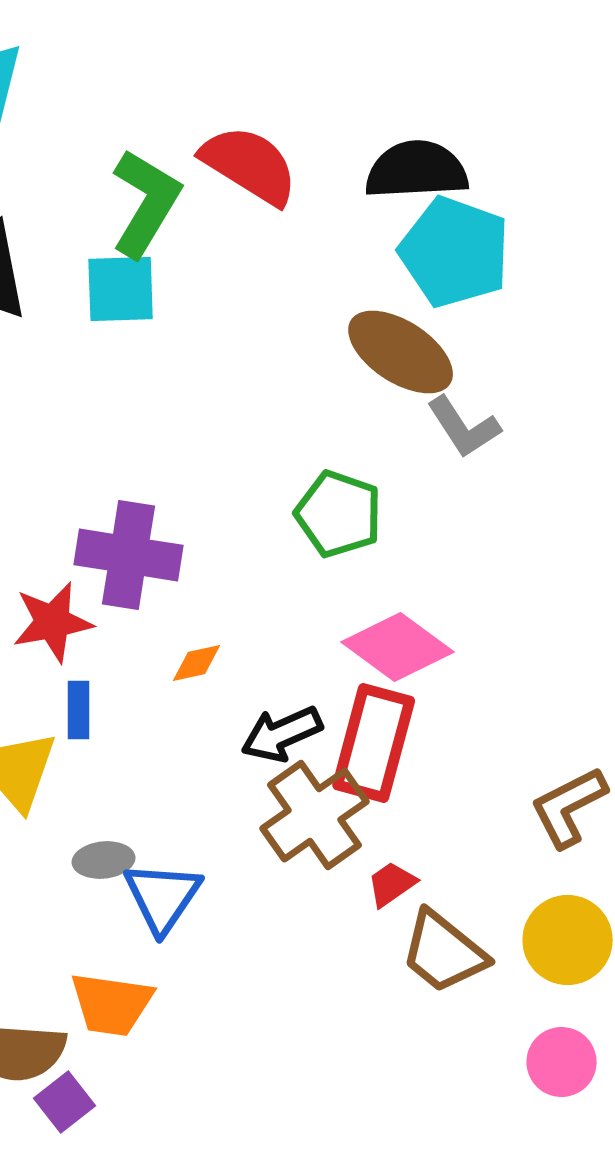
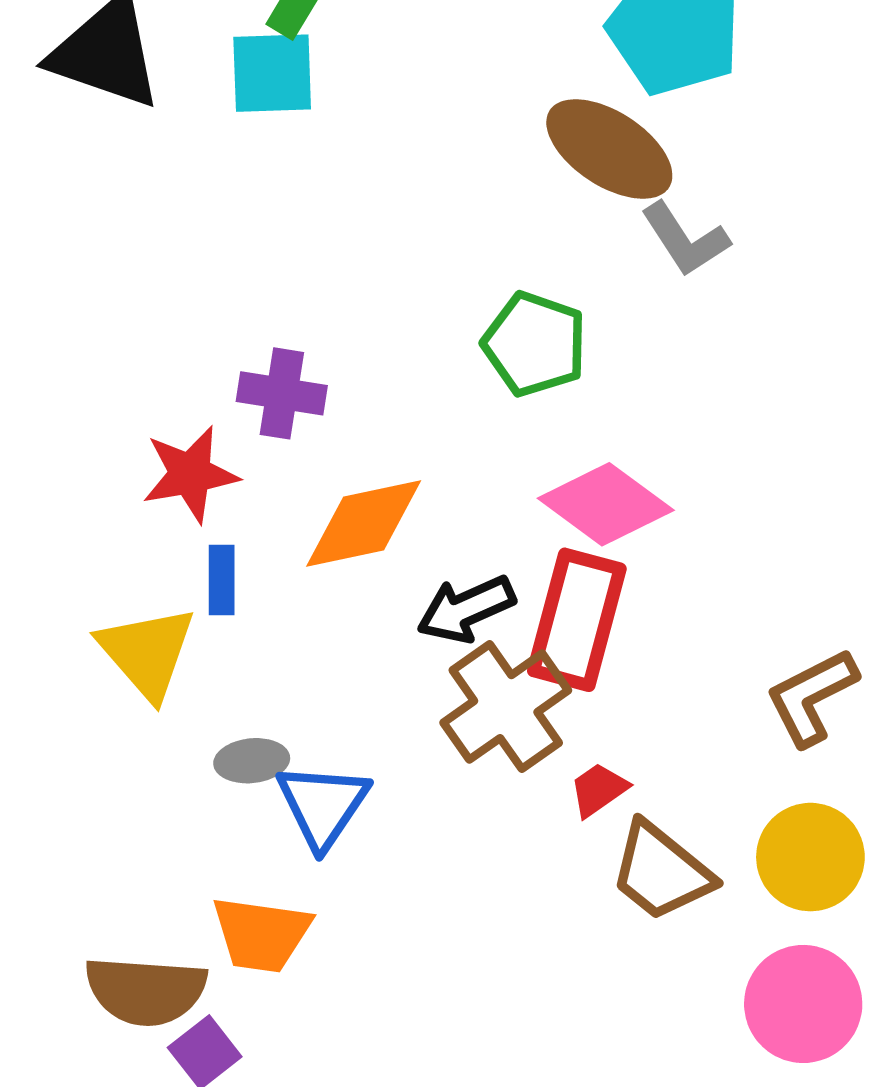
purple cross: (129, 555) -> (282, 393), size x0.7
orange diamond: (197, 663) -> (364, 523), size x2.0
pink circle: (562, 1062) -> (803, 1004), size x1.4

